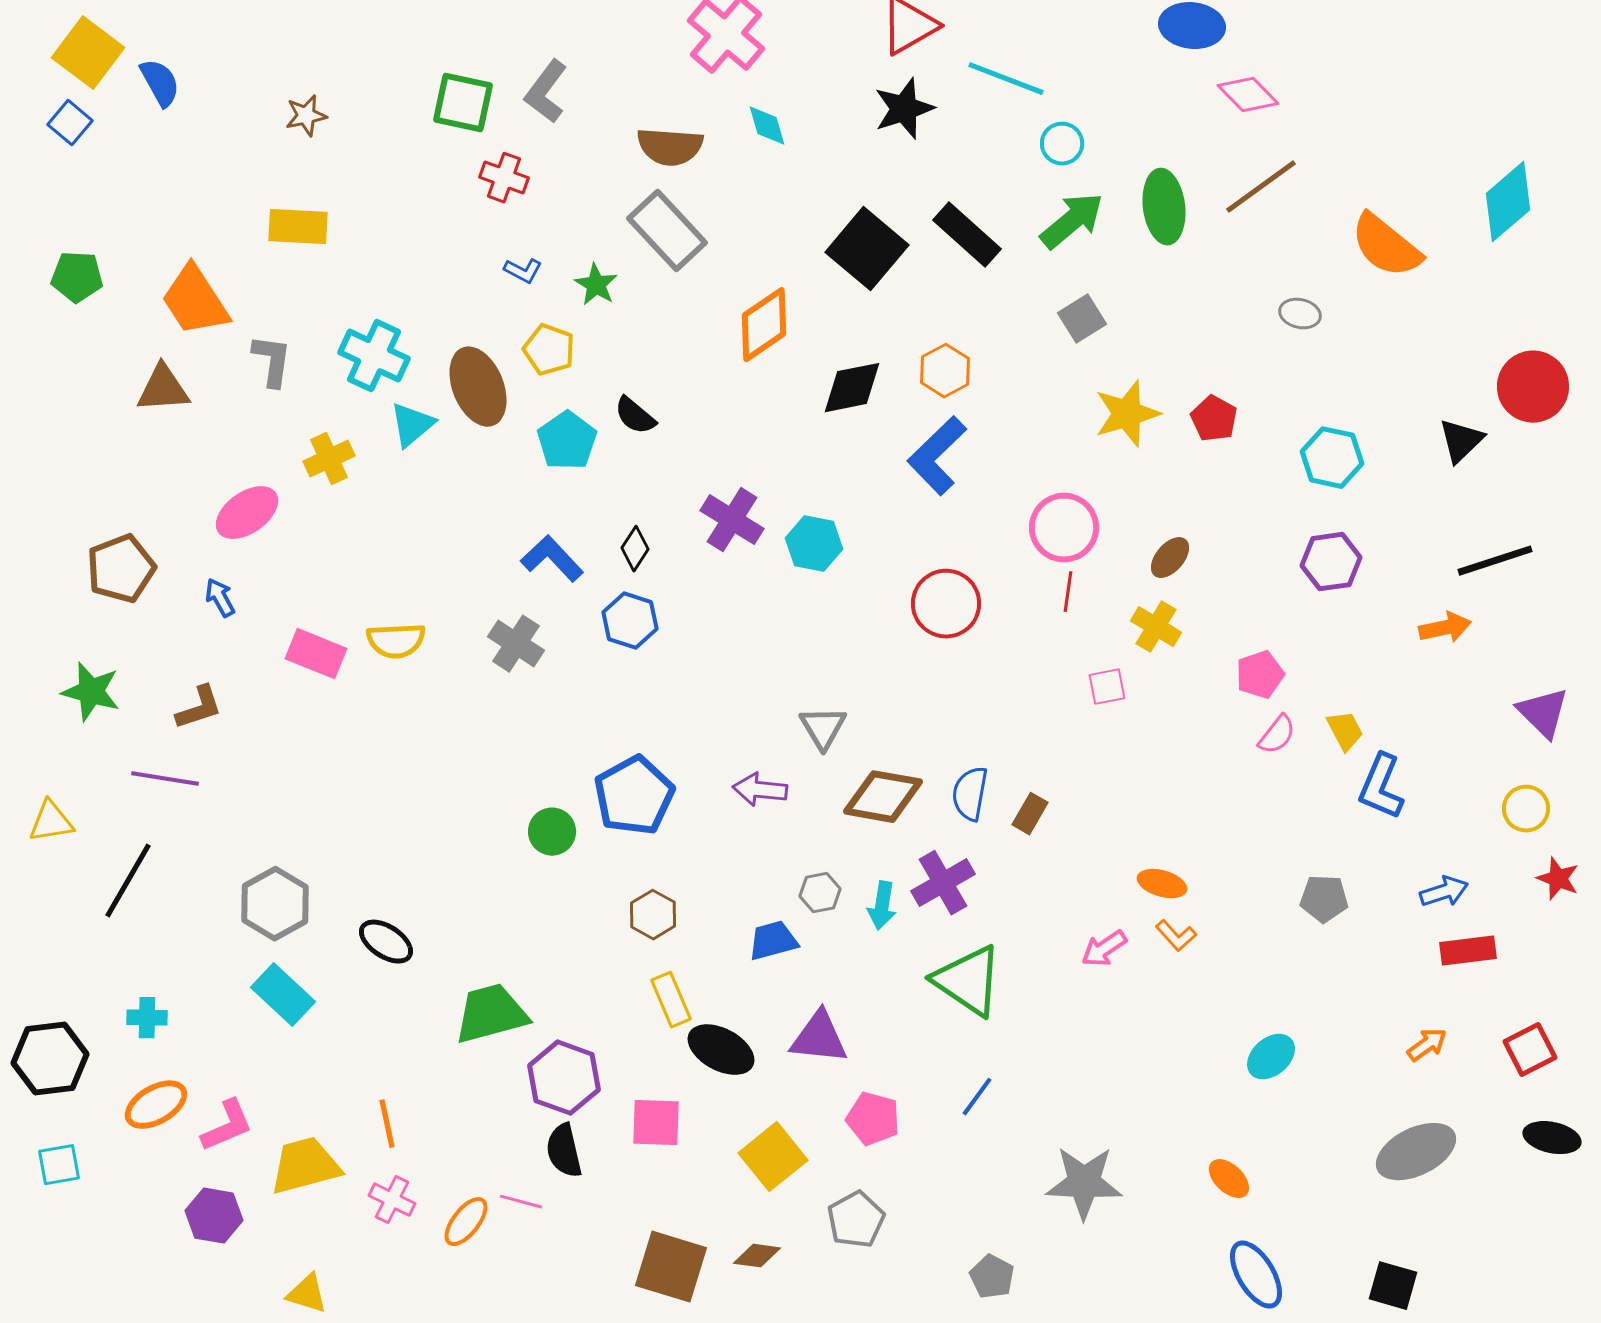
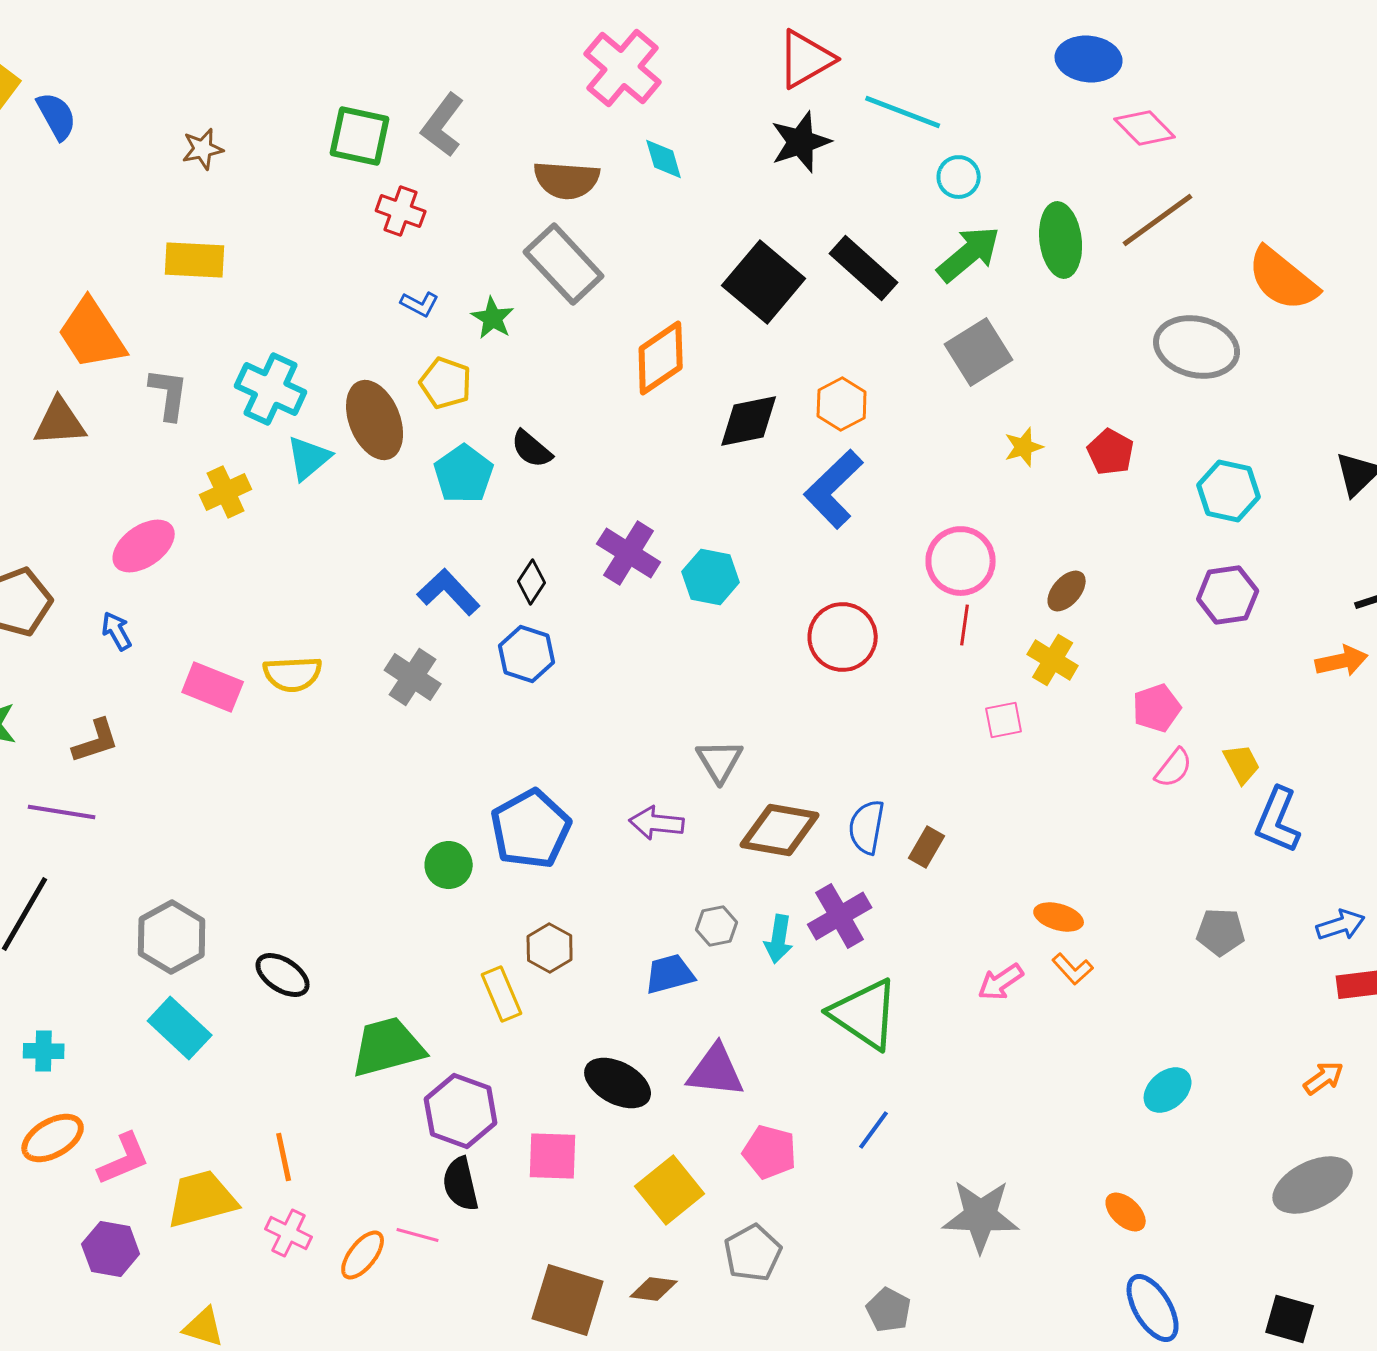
gray ellipse: (1300, 314) -> (1197, 347), size x2.0
gray square: (1082, 319) -> (979, 352), size x1.4
yellow star: (1127, 414) -> (1024, 447), size x0.6
yellow rectangle: (671, 1000) -> (502, 994), moved

